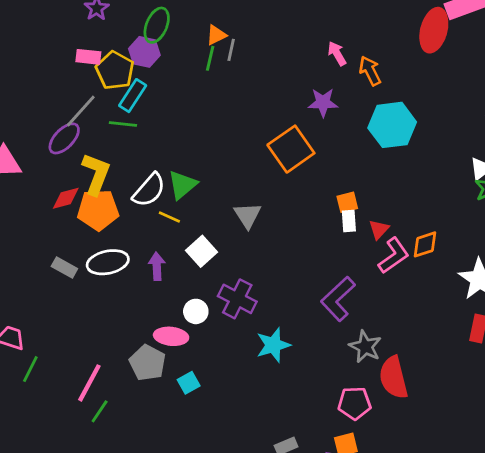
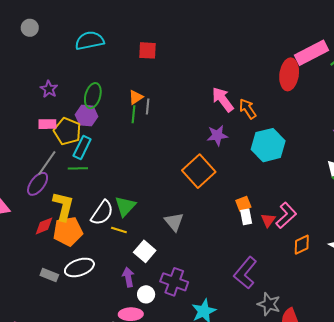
pink arrow: (337, 53) -> (223, 99), size x1.5
orange diamond: (425, 244) -> (302, 245), moved
pink L-shape: (394, 256) -> (286, 215), moved
purple arrow: (157, 266) -> (128, 277), moved

